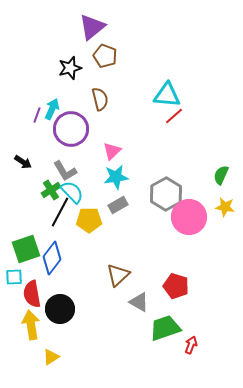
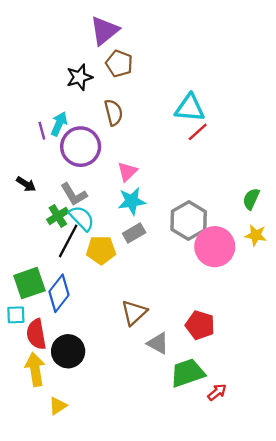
purple line: (37, 115) -> (42, 131), turned -35
red arrow: (191, 345) -> (217, 392), turned 30

